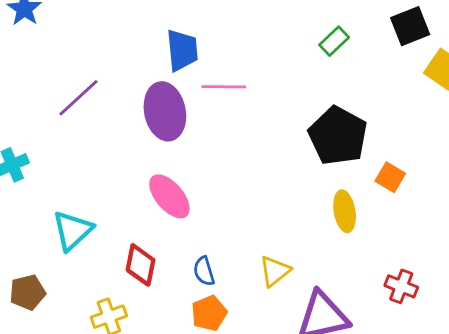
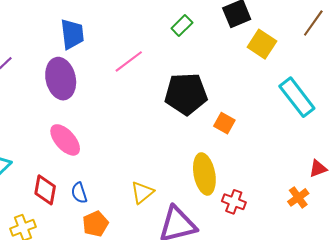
pink line: (224, 87) -> (129, 61), moved, turned -36
black pentagon: (338, 136) -> (186, 94), turned -30
yellow ellipse: (345, 211) -> (204, 174), moved, size x1.4
blue semicircle: (204, 271) -> (79, 193), moved

